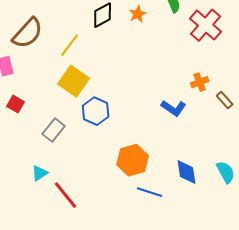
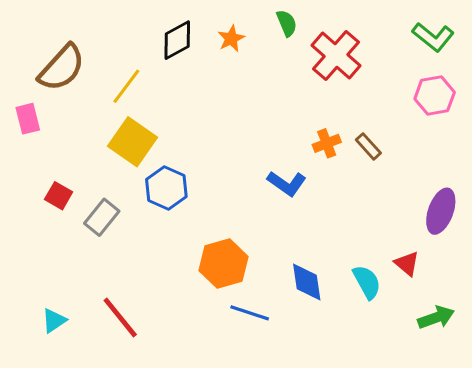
brown rectangle: (225, 100) -> (368, 146), moved
red square: (16, 104) -> (59, 196), moved
cyan triangle: (40, 173) -> (54, 321), moved

